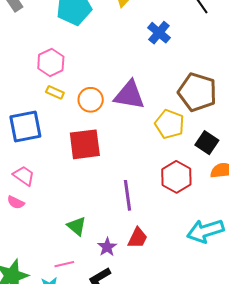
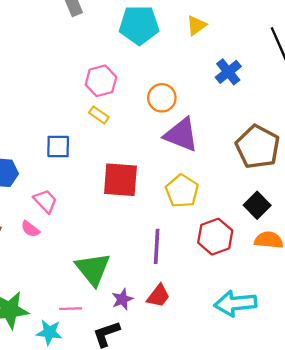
orange circle: (91, 100) -> (162, 98), moved
yellow pentagon: (170, 124) -> (182, 191), moved
blue square: (25, 126) -> (58, 146), size x0.7
green triangle: (77, 226) -> (93, 269), size x1.6

